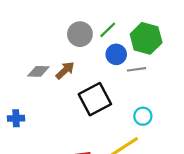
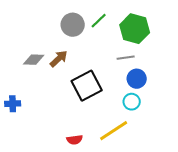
blue circle: (116, 54) -> (137, 79), moved

